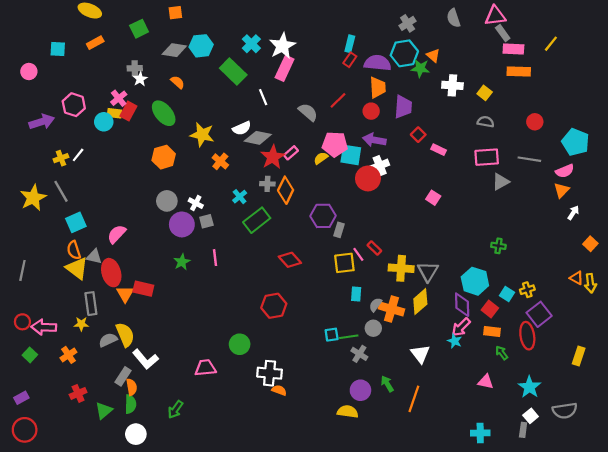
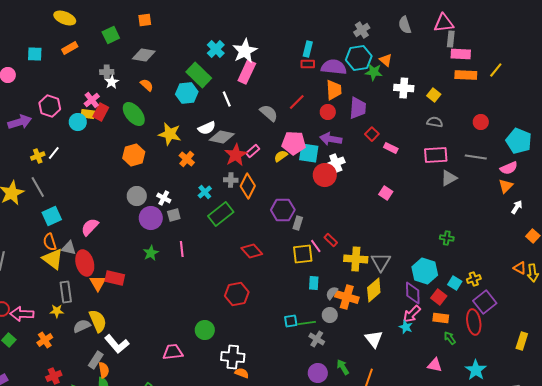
gray rectangle: (503, 33) -> (451, 39), turned 42
yellow line: (551, 44) -> (496, 70), moved
cyan hexagon: (201, 46) -> (187, 93), moved
red rectangle: (350, 60) -> (308, 64), turned 56

